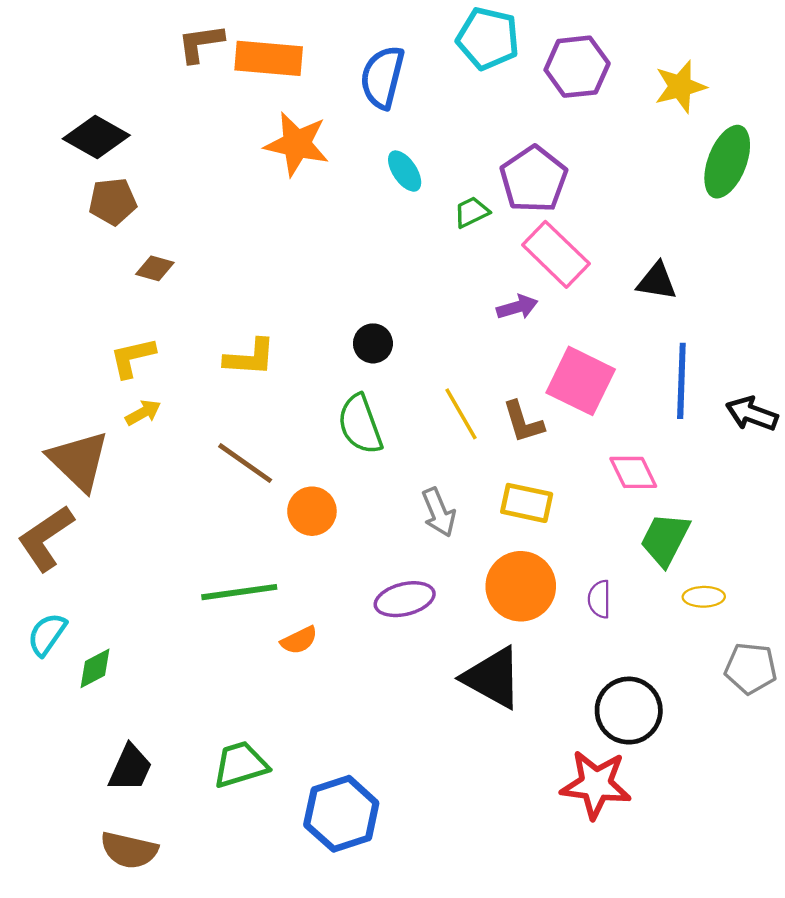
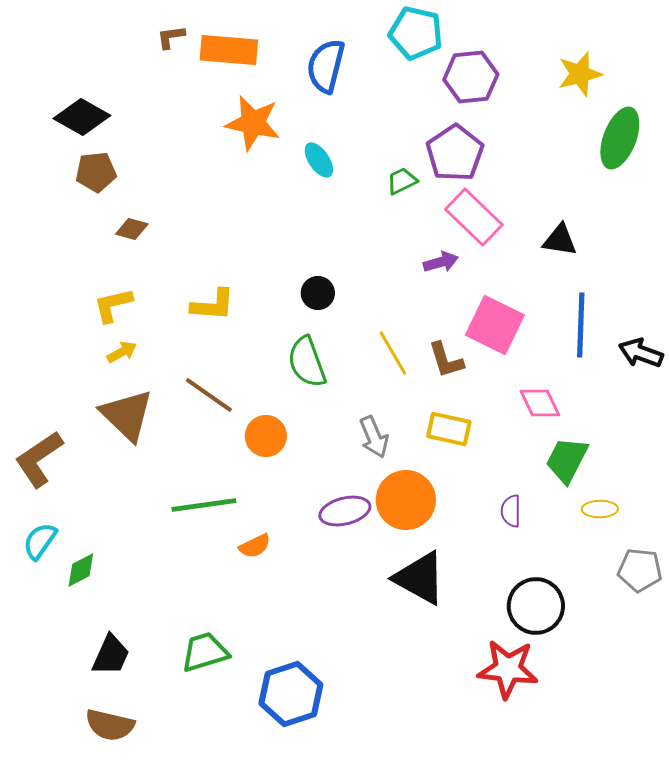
brown L-shape: (201, 43) -> (171, 37), size x0.7
purple hexagon: (577, 67) -> (471, 77), moved
cyan ellipse: (405, 171) -> (319, 160), moved
brown triangle: (79, 461) -> (127, 415), moved
orange circle: (521, 586) -> (406, 500), moved

